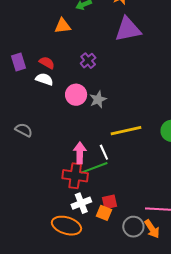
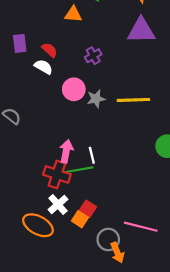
yellow line: (126, 131) -> (133, 100), moved
red square: (109, 202) -> (88, 209), turned 35
white cross: (81, 203) -> (58, 204), turned -30
orange arrow: (152, 229) -> (117, 253), moved

